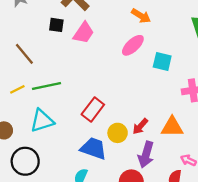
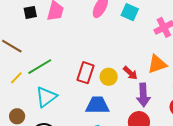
cyan square: (162, 61) -> (130, 12), turned 30
red arrow: (140, 126) -> (130, 73), turned -70
yellow circle: (118, 133) -> (109, 77), moved

